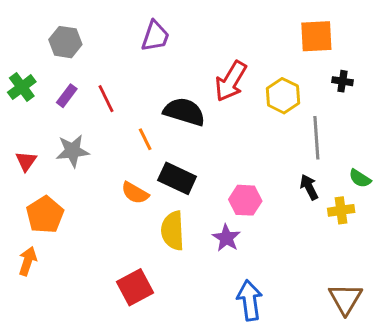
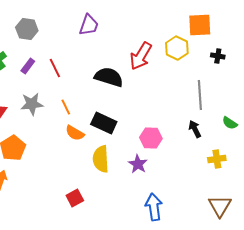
yellow hexagon: (283, 96) -> (177, 48), moved
orange line: (145, 139) -> (66, 107), moved
yellow cross: (341, 210) -> (217, 159), moved
red square: (135, 287) -> (75, 198), size x0.7

